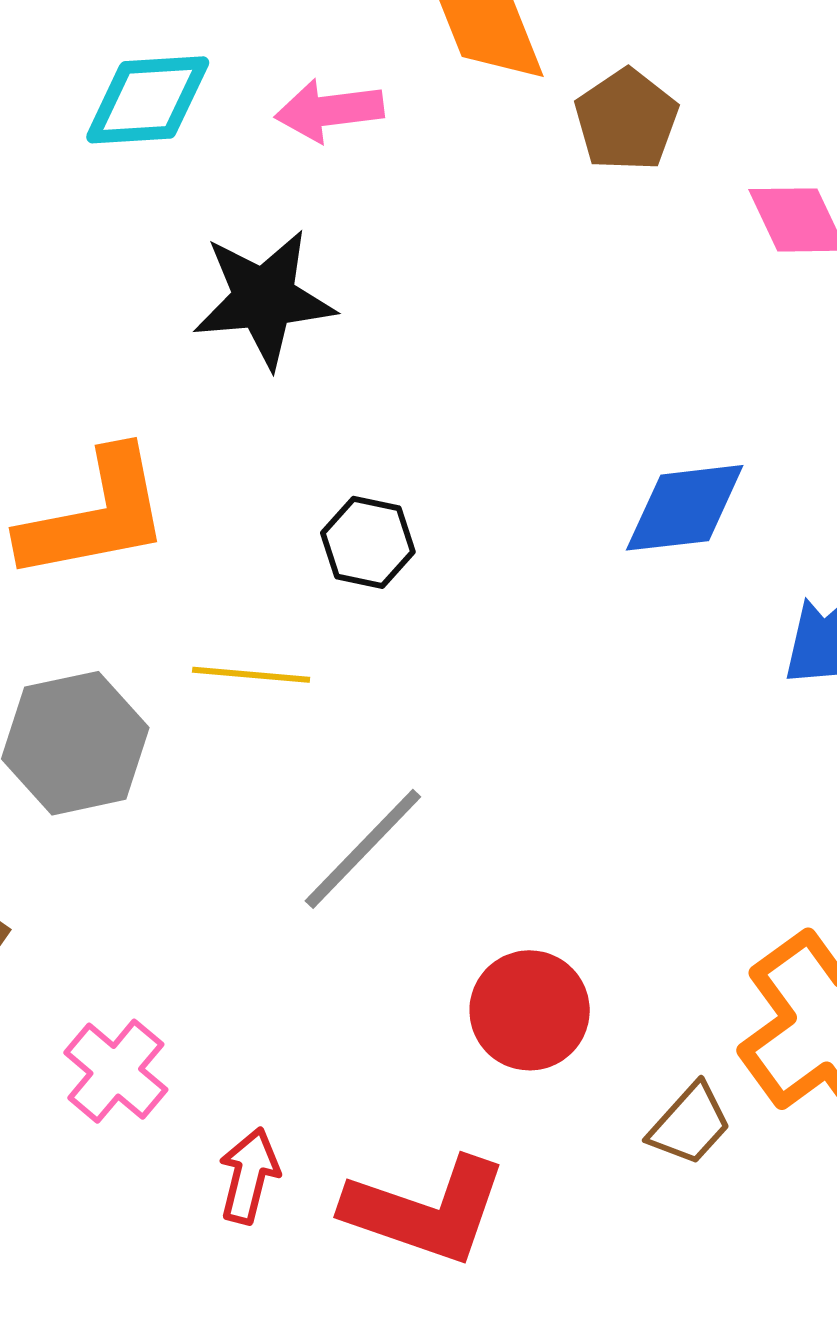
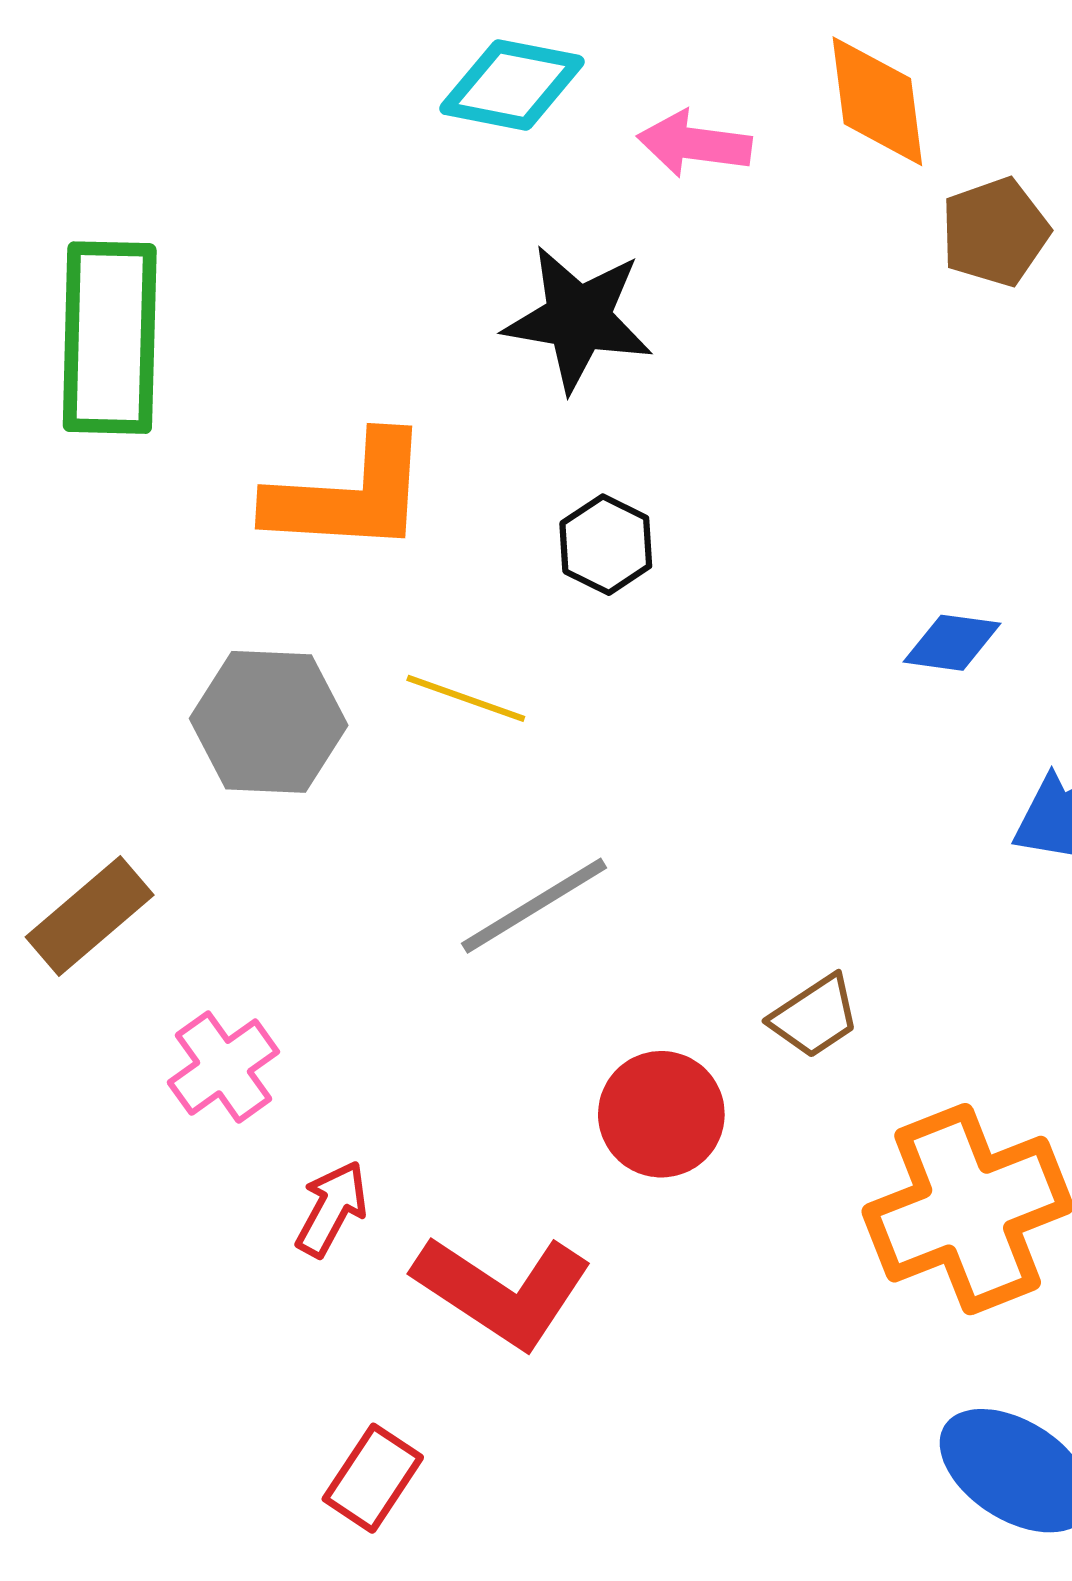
blue diamond: (685, 508) -> (952, 643), size x0.7
black hexagon: (368, 542) -> (606, 545), moved
brown trapezoid: (690, 1124) -> (815, 1016), moved

